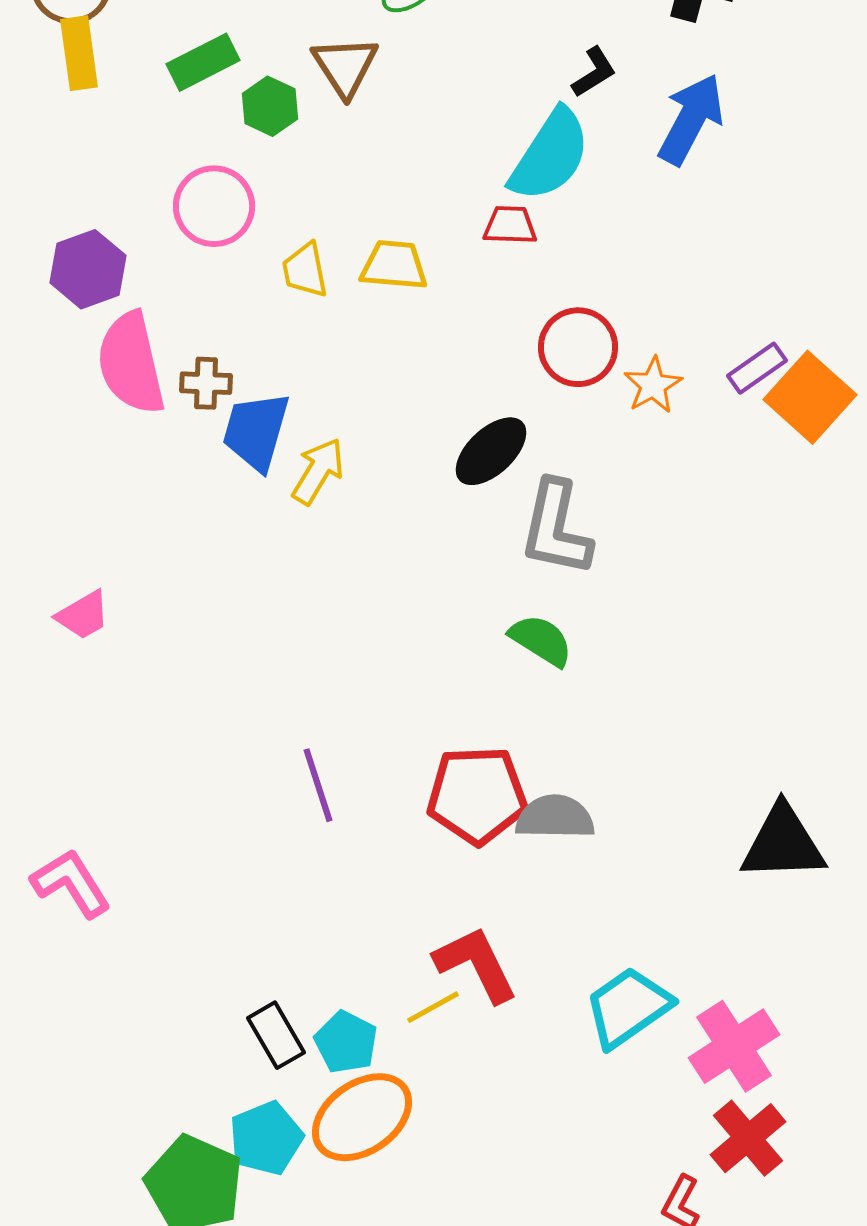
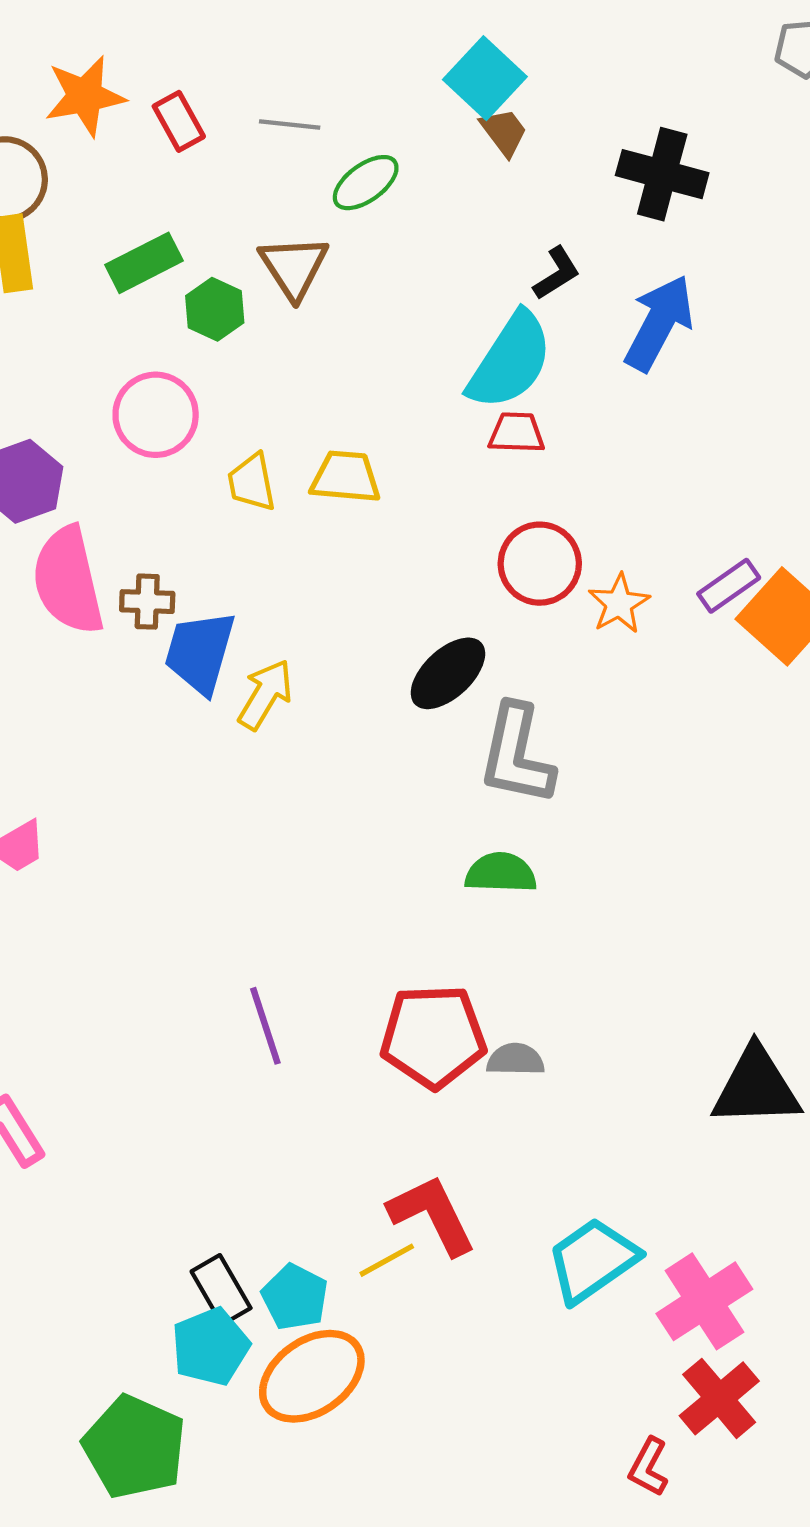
red trapezoid: (510, 225) -> (517, 433), moved
green semicircle: (541, 640) -> (501, 873), turned -30
gray semicircle: (555, 817) -> (516, 1060), size x0.7
cyan pentagon: (266, 1138) -> (210, 1347), moved

